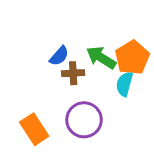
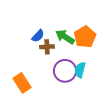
cyan semicircle: (124, 84) -> (80, 70), moved
purple circle: (84, 120) -> (65, 71), moved

